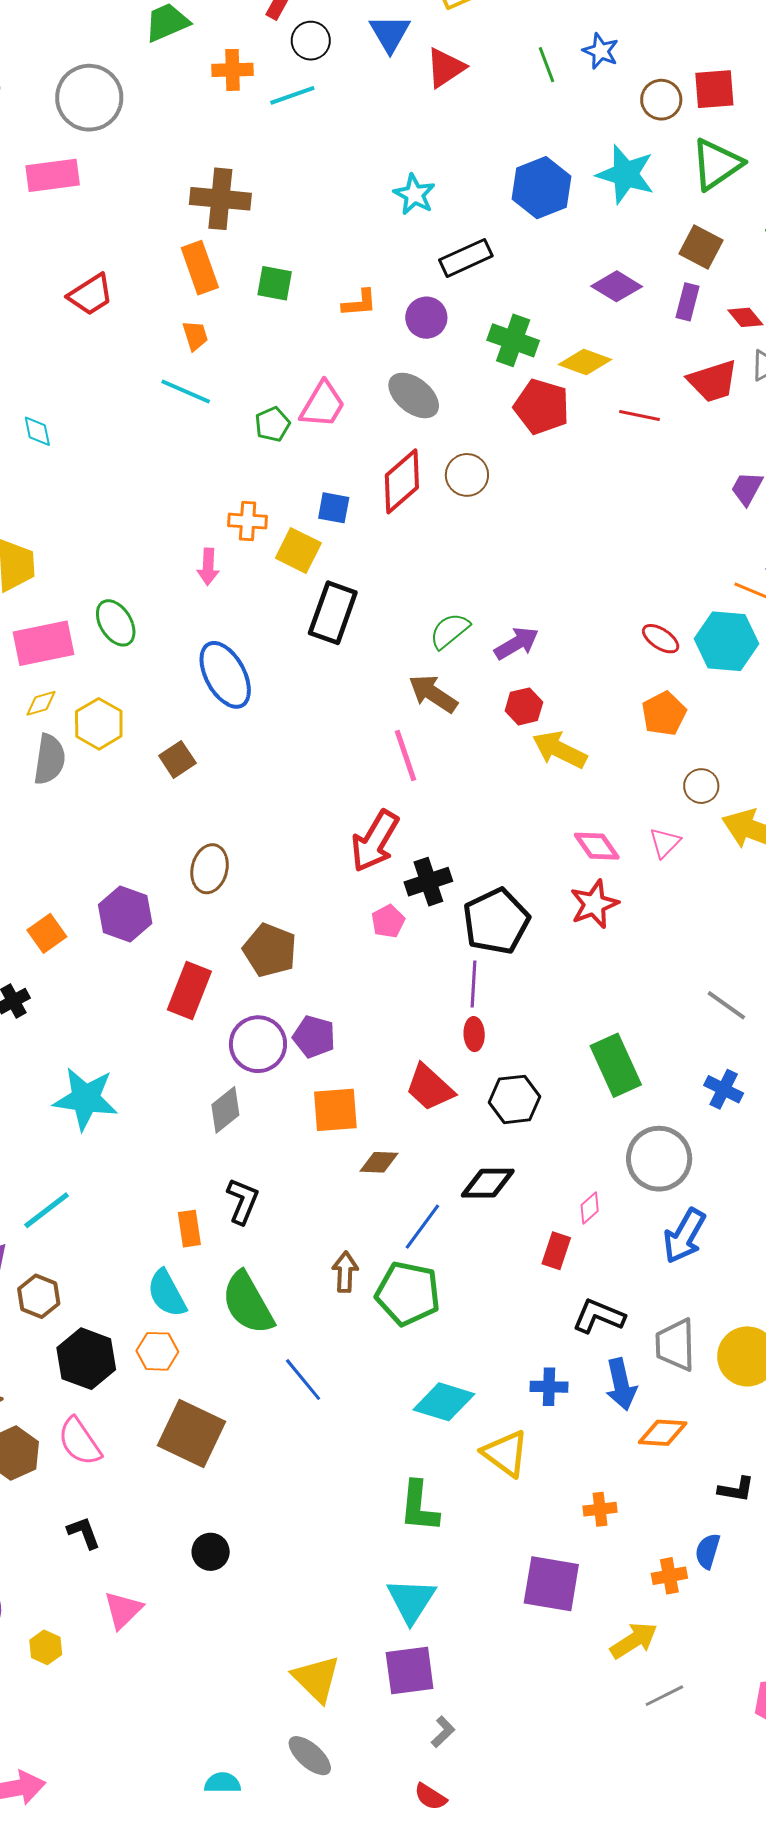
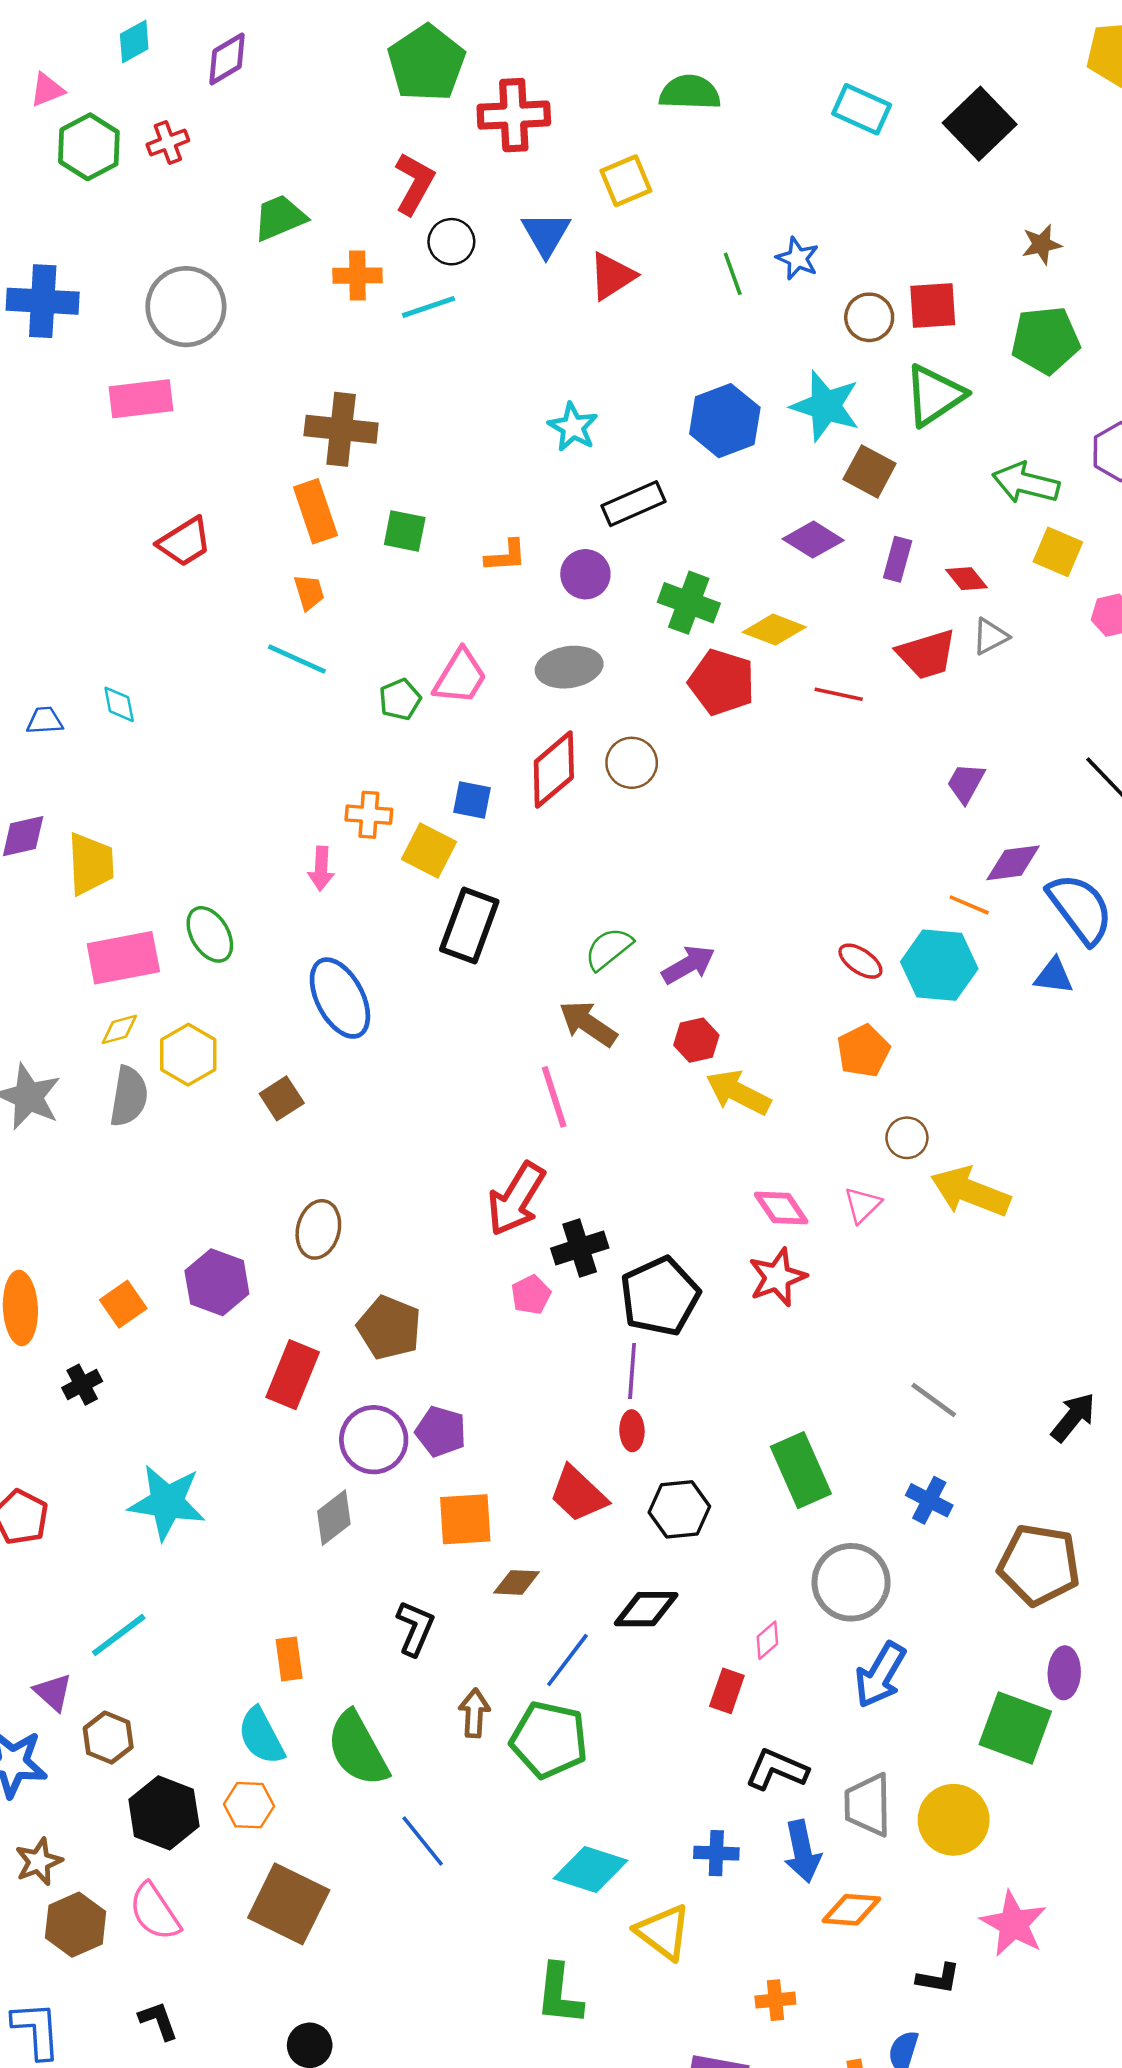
brown square: (701, 247) -> (870, 471), moved
gray ellipse: (414, 395) -> (569, 667), turned -48
black L-shape: (243, 1201) -> (415, 1628), moved

